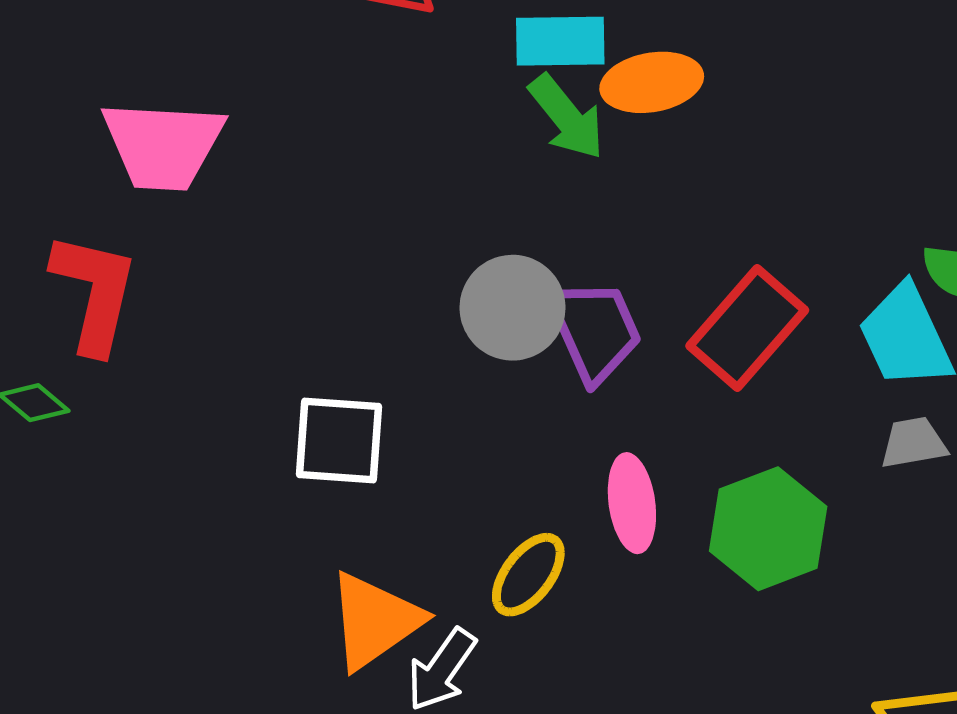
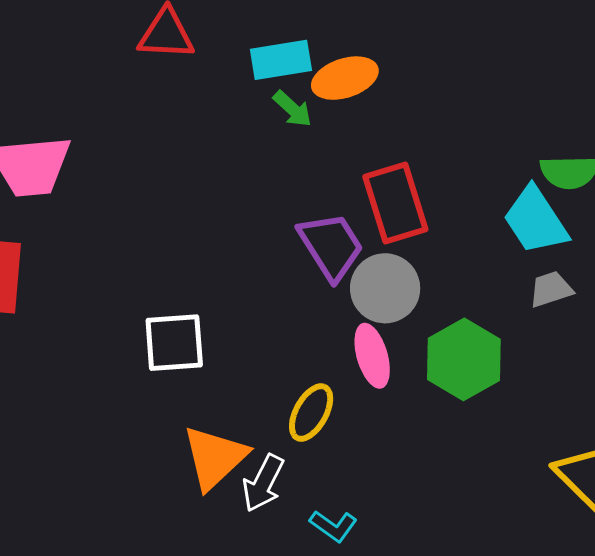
green arrow: (567, 117) -> (292, 109), size x0.7
gray circle: (513, 308) -> (385, 288), moved
red rectangle: (747, 328) -> (395, 203), moved, turned -50

